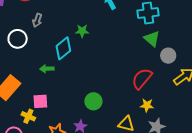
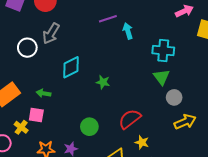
gray arrow: (37, 20) -> (51, 33), size x1.5
green star: (82, 31) -> (103, 82), moved
green arrow: (47, 69) -> (44, 93), moved
red semicircle: (142, 79) -> (130, 119), moved

